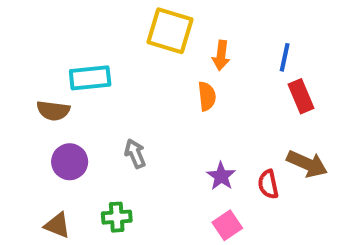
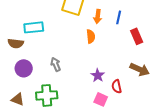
blue line: (285, 57) -> (119, 17), moved
red semicircle: (268, 184) -> (117, 86), moved
green cross: (117, 217) -> (47, 95), size x1.5
pink square: (227, 225) -> (101, 99), turned -32

